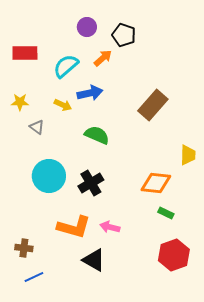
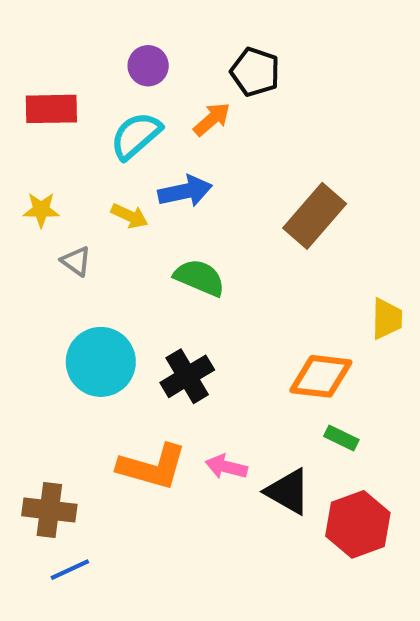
purple circle: (87, 27) -> (148, 66), moved
brown cross: (24, 248) -> (49, 510), size x1.4
black triangle: (94, 260) -> (288, 492), moved

